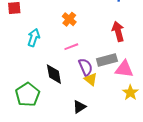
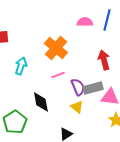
orange cross: (69, 19) -> (56, 48), size x1.6
purple semicircle: (86, 67) -> (78, 87), moved

